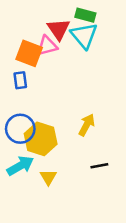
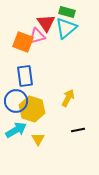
cyan triangle: (84, 36) -> (66, 28), turned 30
blue rectangle: (20, 80) -> (25, 76), moved, size x1.5

